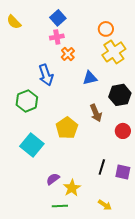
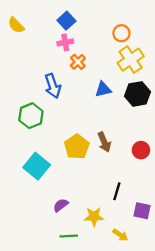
black hexagon: (120, 95) -> (137, 94), moved
brown arrow: (96, 113) -> (104, 142), moved
purple square: (123, 172) -> (142, 211), moved
yellow star: (72, 188) -> (94, 217), moved, turned 30

